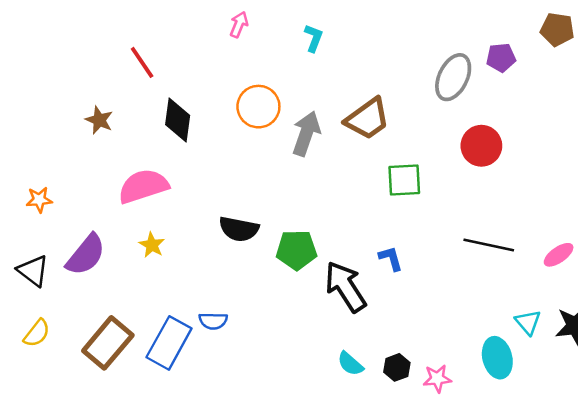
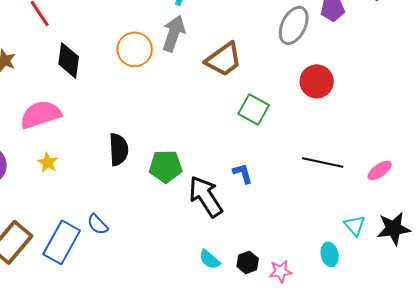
gray arrow: (306, 134) -> (174, 33), moved
green square: (404, 180) -> (254, 109), turned 32
black semicircle: (239, 229) -> (119, 149), turned -104
blue semicircle: (213, 321) -> (98, 224), turned 45
cyan ellipse: (497, 358) -> (330, 254), size x0.7

